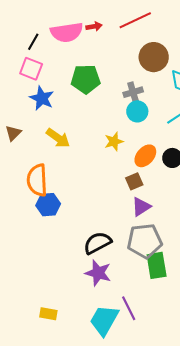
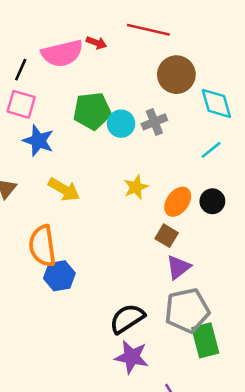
red line: (135, 20) -> (148, 30), turned 44
red arrow: (94, 26) -> (96, 43), turned 35
cyan circle: (137, 111) -> (121, 124), moved
brown square: (134, 181) -> (167, 236), turned -30

